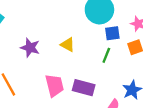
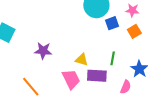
yellow triangle: (68, 45) -> (82, 60), moved
green line: (106, 55) -> (113, 58), moved

